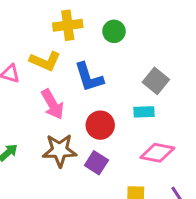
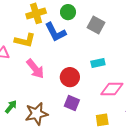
blue L-shape: (89, 77) -> (55, 32), moved
gray square: (156, 81) -> (96, 25), moved
brown star: (60, 150) -> (37, 114), moved

